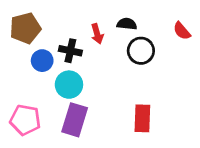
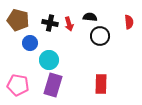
brown pentagon: (25, 28) -> (18, 20), turned 30
red semicircle: (182, 31) -> (129, 22), turned -144
black cross: (70, 51) -> (50, 23), moved

